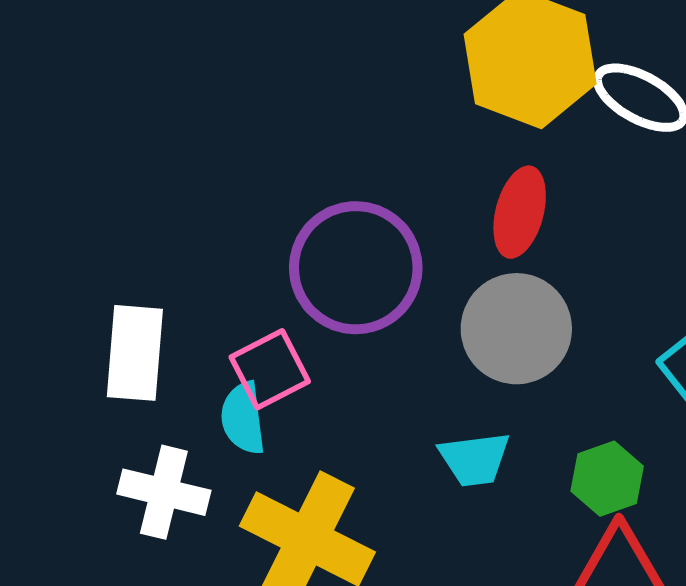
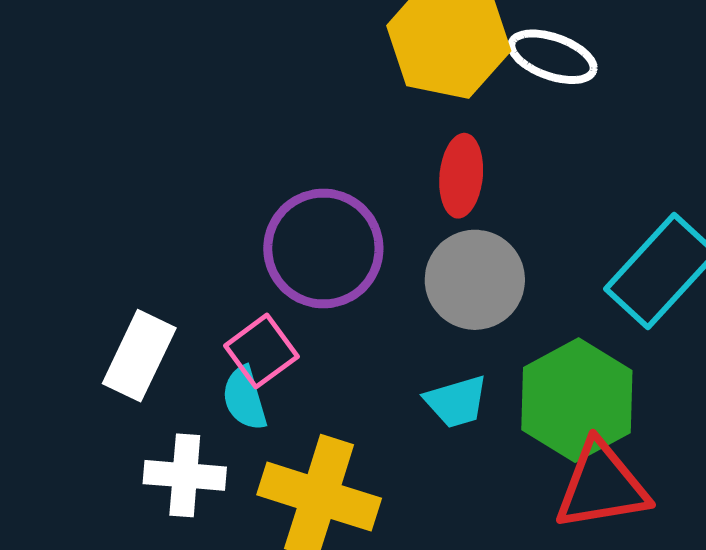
white rectangle: (135, 353) -> (139, 356), turned 30
green hexagon: (607, 479) -> (577, 400), size x1.8

